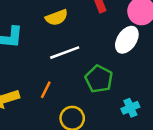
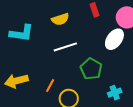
orange line: (46, 90) -> (50, 86), moved

